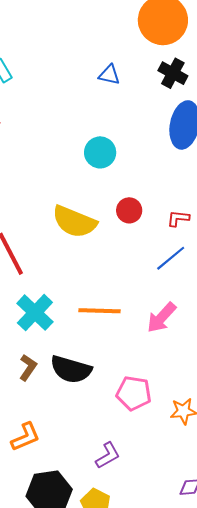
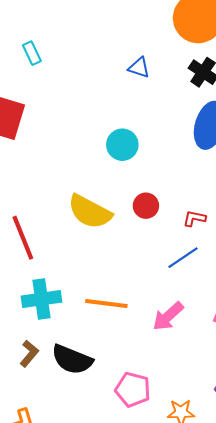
cyan cross: (35, 313) -> (41, 299), turned 33

